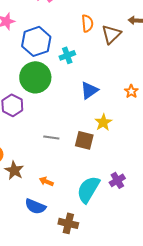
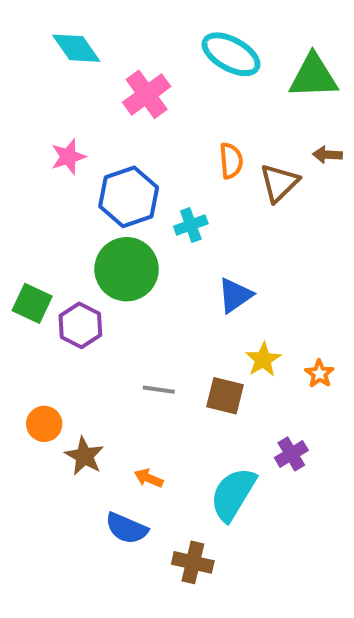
orange star: (131, 91) -> (319, 374), moved
purple cross: (117, 180) -> (291, 454), moved

